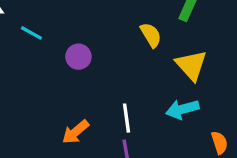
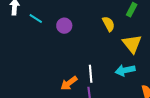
purple circle: (78, 57) -> (64, 26), moved
orange arrow: (76, 132) -> (69, 83), moved

